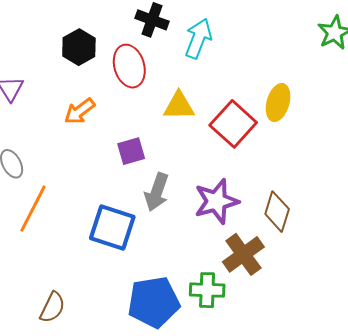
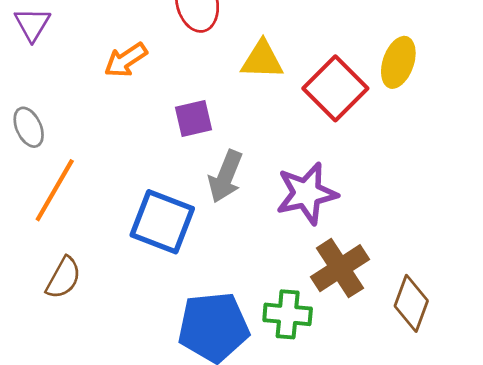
brown diamond: (277, 212) -> (411, 303), moved
brown semicircle: (52, 307) -> (63, 278), moved

